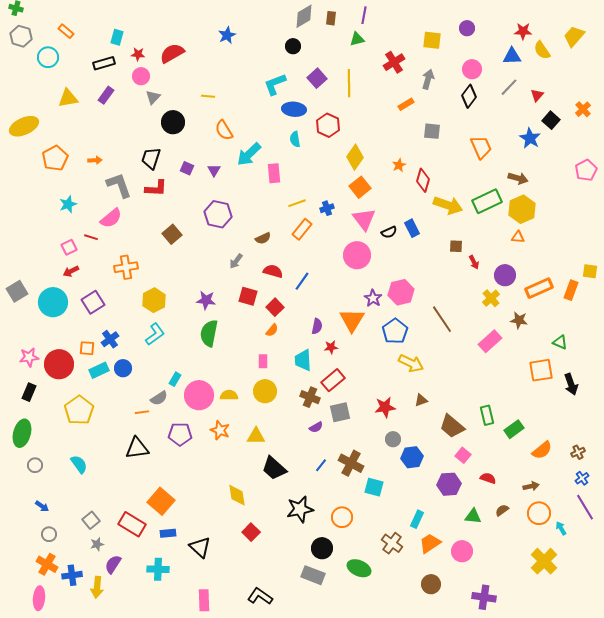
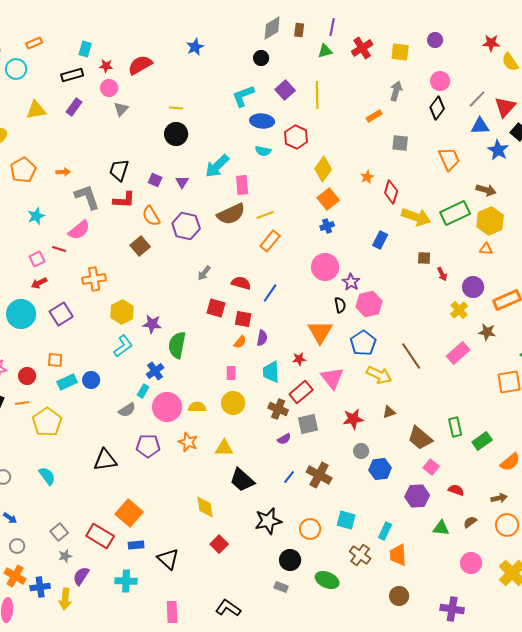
orange rectangle: (66, 31) -> (34, 43), turned -63
blue triangle: (512, 56) -> (480, 126), moved
red cross: (394, 62) -> (362, 48), moved
red triangle: (537, 95) -> (505, 107), size x1.6
black circle: (173, 122) -> (176, 134), moved
orange semicircle: (224, 130) -> (151, 216), moved
cyan semicircle: (295, 139) -> (263, 151), turned -70
blue cross: (327, 208) -> (327, 226), moved
pink triangle: (364, 219) -> (332, 378), moved
blue rectangle: (412, 228) -> (380, 240), turned 54
black semicircle: (389, 232) -> (340, 305), moved, turned -77
brown semicircle: (263, 238) -> (231, 214), moved, size x1.8
purple star: (373, 298) -> (351, 282), moved
purple star: (206, 300) -> (152, 324), moved
red square: (275, 307) -> (243, 319), turned -36
brown line: (442, 319) -> (411, 356), moved
purple semicircle: (317, 326) -> (262, 338), moved
blue cross: (110, 339) -> (155, 371), moved
red circle: (59, 364) -> (27, 376), size x0.6
orange line: (142, 412) -> (22, 403), moved
cyan square: (374, 487) -> (346, 520), moved
orange trapezoid: (430, 543) -> (398, 555), turned -60
pink circle: (462, 551) -> (471, 563), moved
gray rectangle: (313, 575) -> (281, 587), size x0.6

